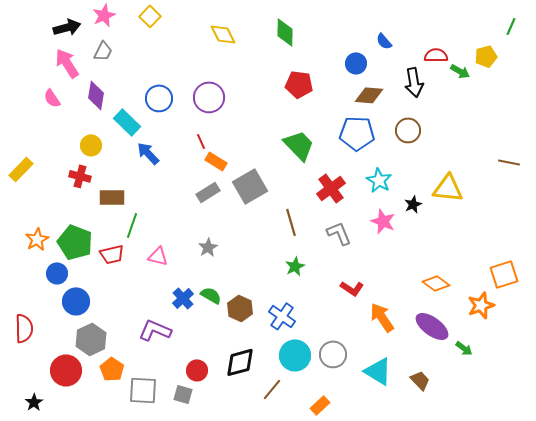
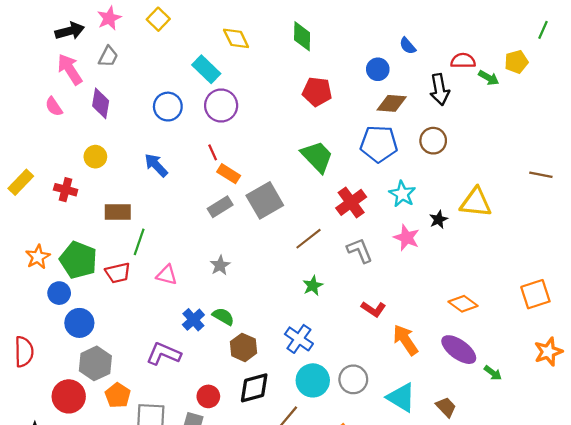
cyan rectangle: (127, 122) -> (206, 69), moved
red cross: (80, 176) -> (66, 190), moved
brown line: (291, 222) -> (308, 239), turned 68
orange star: (481, 305) -> (548, 352), moved
brown hexagon: (240, 308) -> (243, 347), moved

